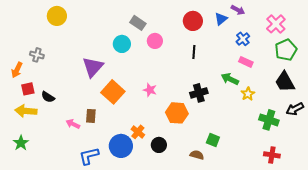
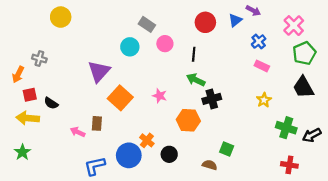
black line: (194, 52) -> (194, 54), moved
green arrow: (230, 79) -> (196, 80), moved
black arrow: (295, 109) -> (312, 135), moved

